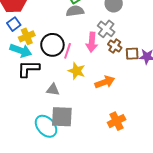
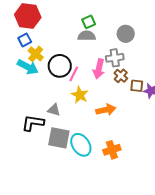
gray cross: (106, 29) -> (115, 58), turned 36
yellow cross: (27, 36) -> (36, 54), turned -35
black L-shape: (28, 69) -> (33, 123), moved
cyan ellipse: (46, 126) -> (81, 145), moved

